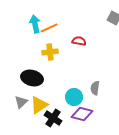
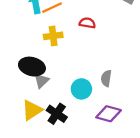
gray triangle: (21, 102) -> (41, 81), moved
yellow triangle: (39, 105) -> (32, 110), moved
purple diamond: (82, 114) -> (109, 114), moved

